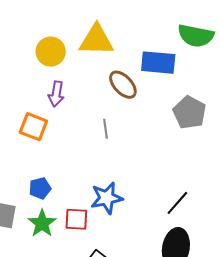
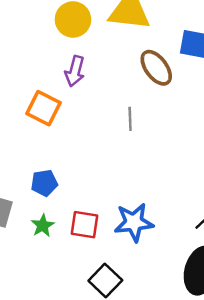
blue star: (107, 198) -> (134, 222), moved
green star: (42, 223) -> (43, 226), size x0.7

